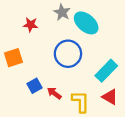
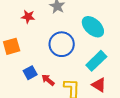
cyan ellipse: (86, 23) -> (93, 27), moved

